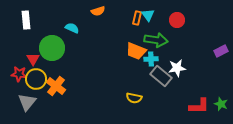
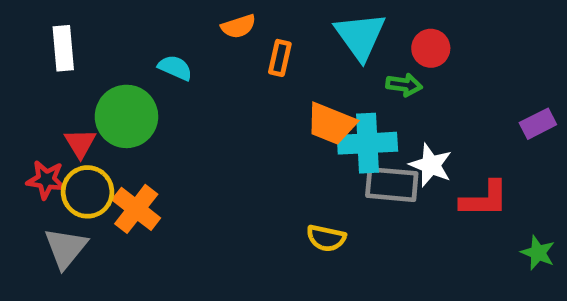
cyan triangle: (148, 15) -> (360, 36), size x1.6
orange rectangle: (137, 18) -> (280, 58), moved
green arrow: (156, 40) -> (404, 85), moved, size x0.6
cyan cross: (151, 59) -> (367, 143), size x1.6
white star: (177, 68) -> (431, 165), turned 30
gray rectangle: (161, 76) -> (392, 185), turned -35
red L-shape: (199, 106) -> (484, 199), moved

